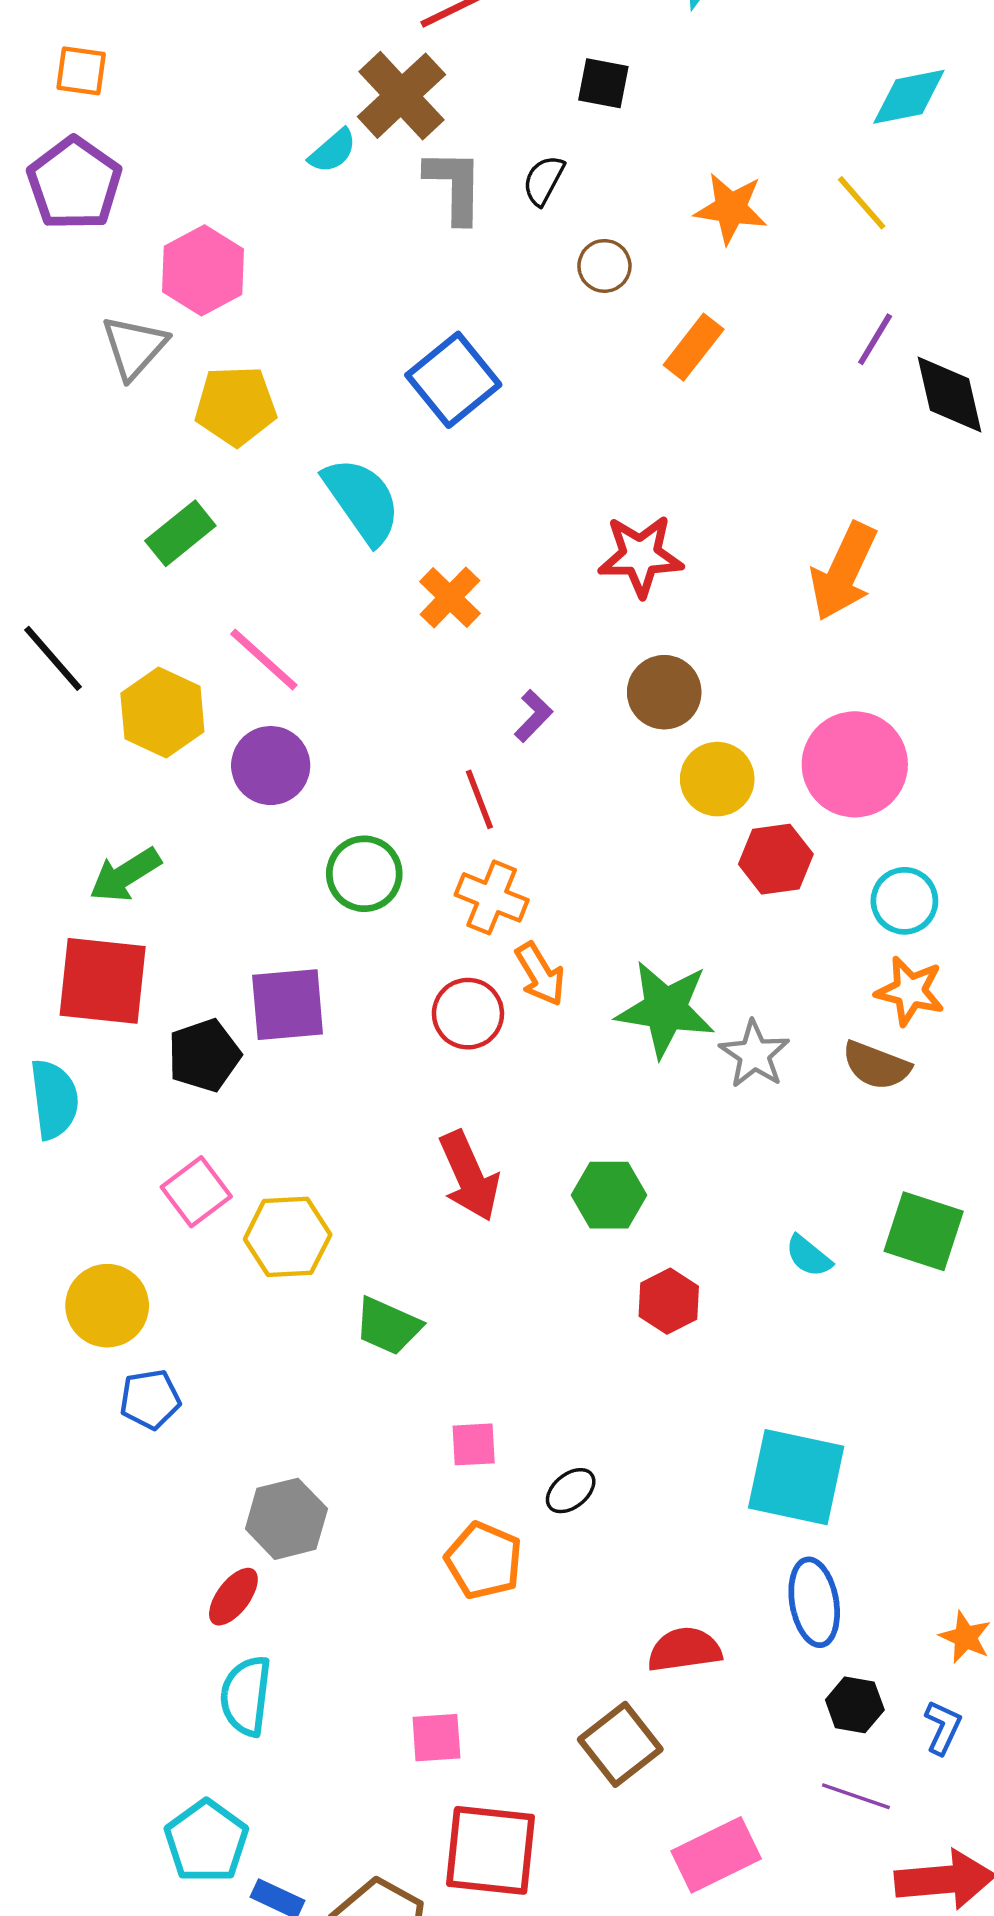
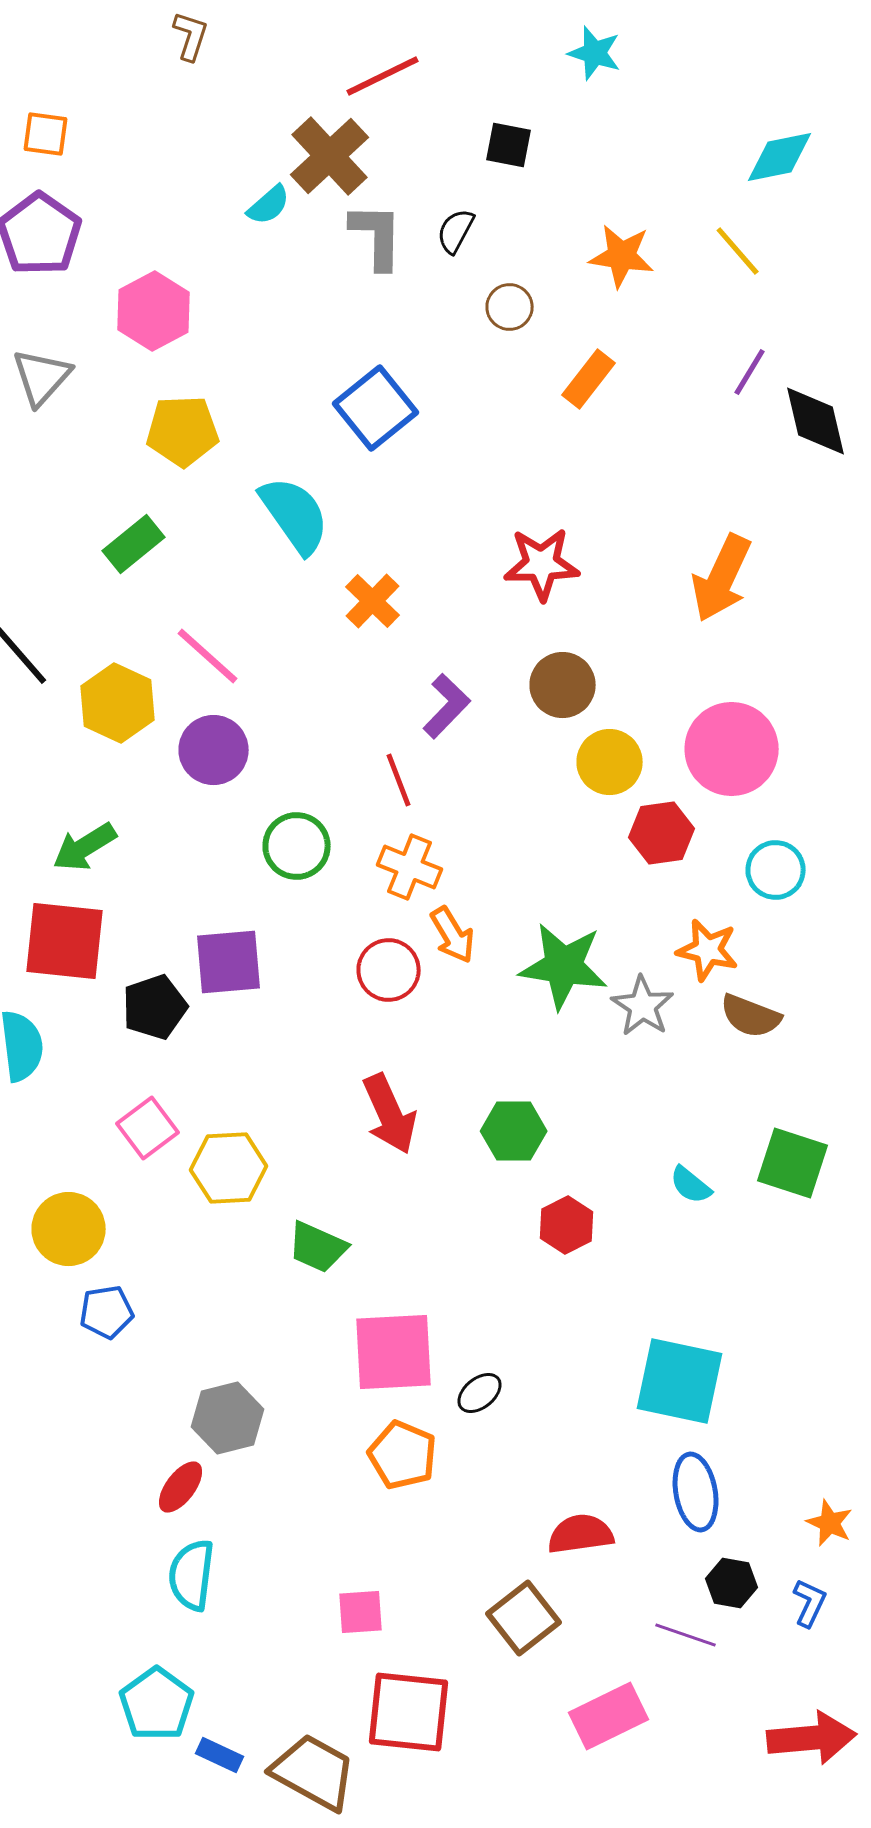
gray triangle: (134, 347) -> (42, 377), moved
purple L-shape: (533, 716) -> (447, 706), size x1.4
orange star: (910, 991) -> (708, 950), moved
pink square: (474, 1444) -> (394, 1352), size x2.0
purple line: (856, 1796) -> (686, 1635), moved

